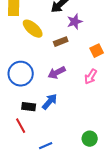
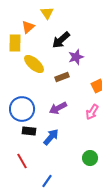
black rectangle: (29, 107) -> (29, 131), moved
green circle: (90, 139) -> (90, 158), moved
blue line: (46, 146) -> (47, 181), turned -32

